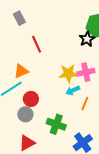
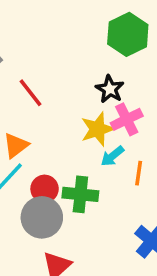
black star: (87, 39) -> (110, 89), moved
gray circle: (25, 114) -> (42, 217), size x1.5
green cross: (56, 124) -> (80, 194), moved

